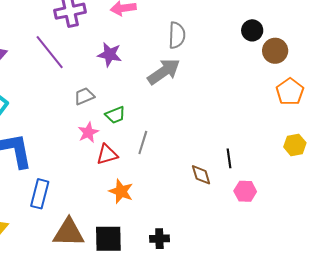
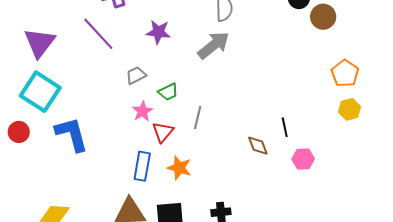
orange pentagon: (290, 92) -> (345, 73), moved
red triangle: (107, 155) -> (163, 132), turned -30
blue rectangle: (40, 194) -> (142, 166), moved

